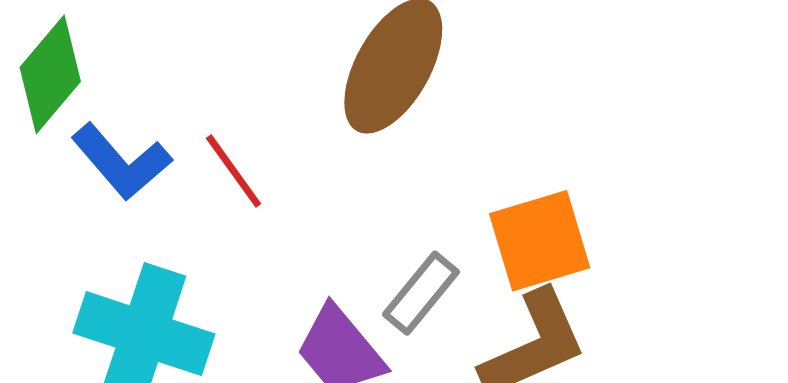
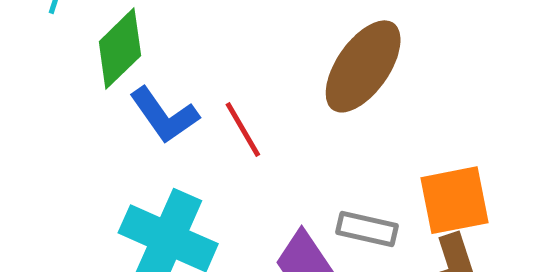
gray rectangle: (421, 293) -> (367, 229), turned 58

